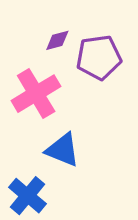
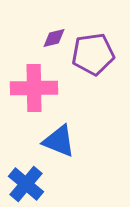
pink cross: (36, 94) -> (34, 88), turned 30

